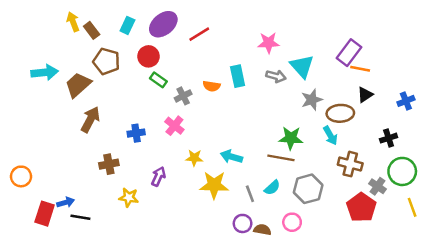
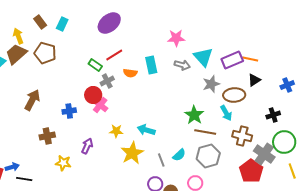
yellow arrow: (73, 22) -> (18, 36), moved
purple ellipse: (163, 24) -> (109, 23), moved
brown rectangle: (92, 30) -> (40, 22), moved
red line: (199, 34) -> (114, 55), moved
purple rectangle: (349, 53) -> (232, 60), moved, turned 30
red circle: (148, 56) -> (93, 95), moved
green rectangle: (158, 80) -> (95, 65), moved
brown trapezoid: (78, 85) -> (16, 54), moved
green star: (291, 138) -> (194, 115), turned 30
brown line: (281, 158) -> (205, 132), moved
yellow star: (214, 185) -> (132, 153), turned -30
gray cross: (377, 186) -> (264, 154), size x1.5

